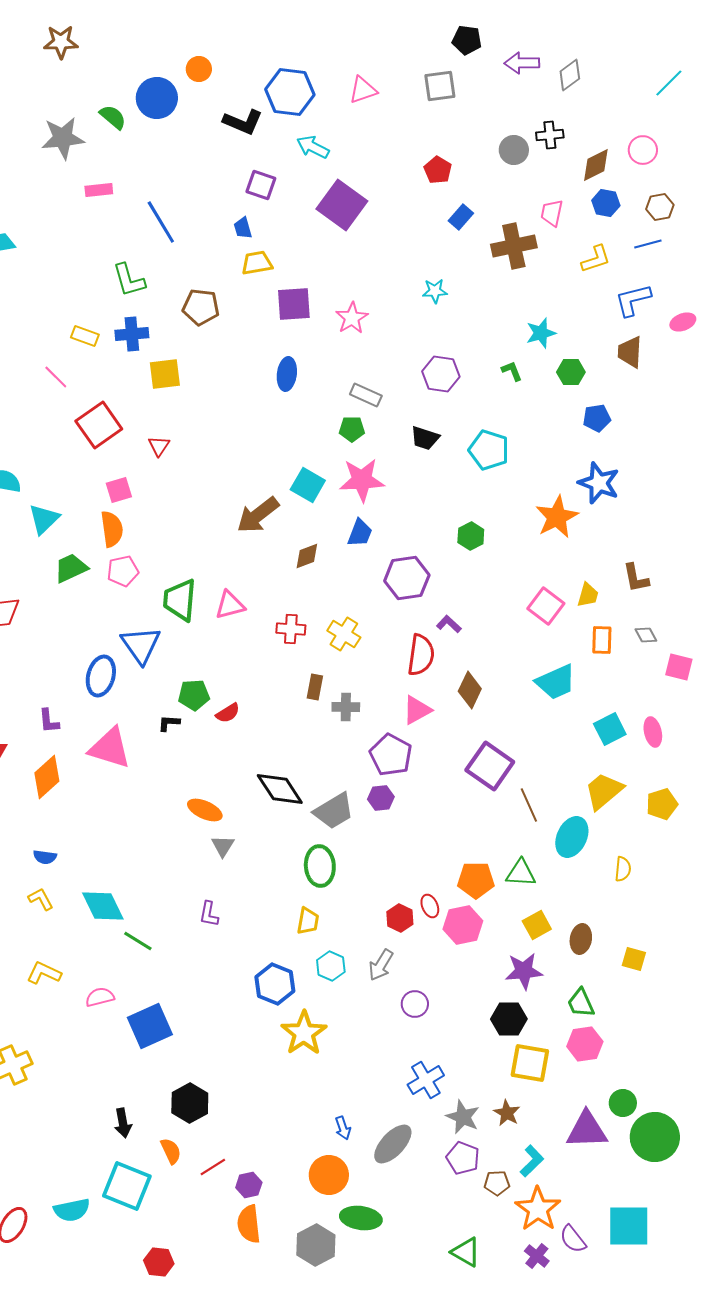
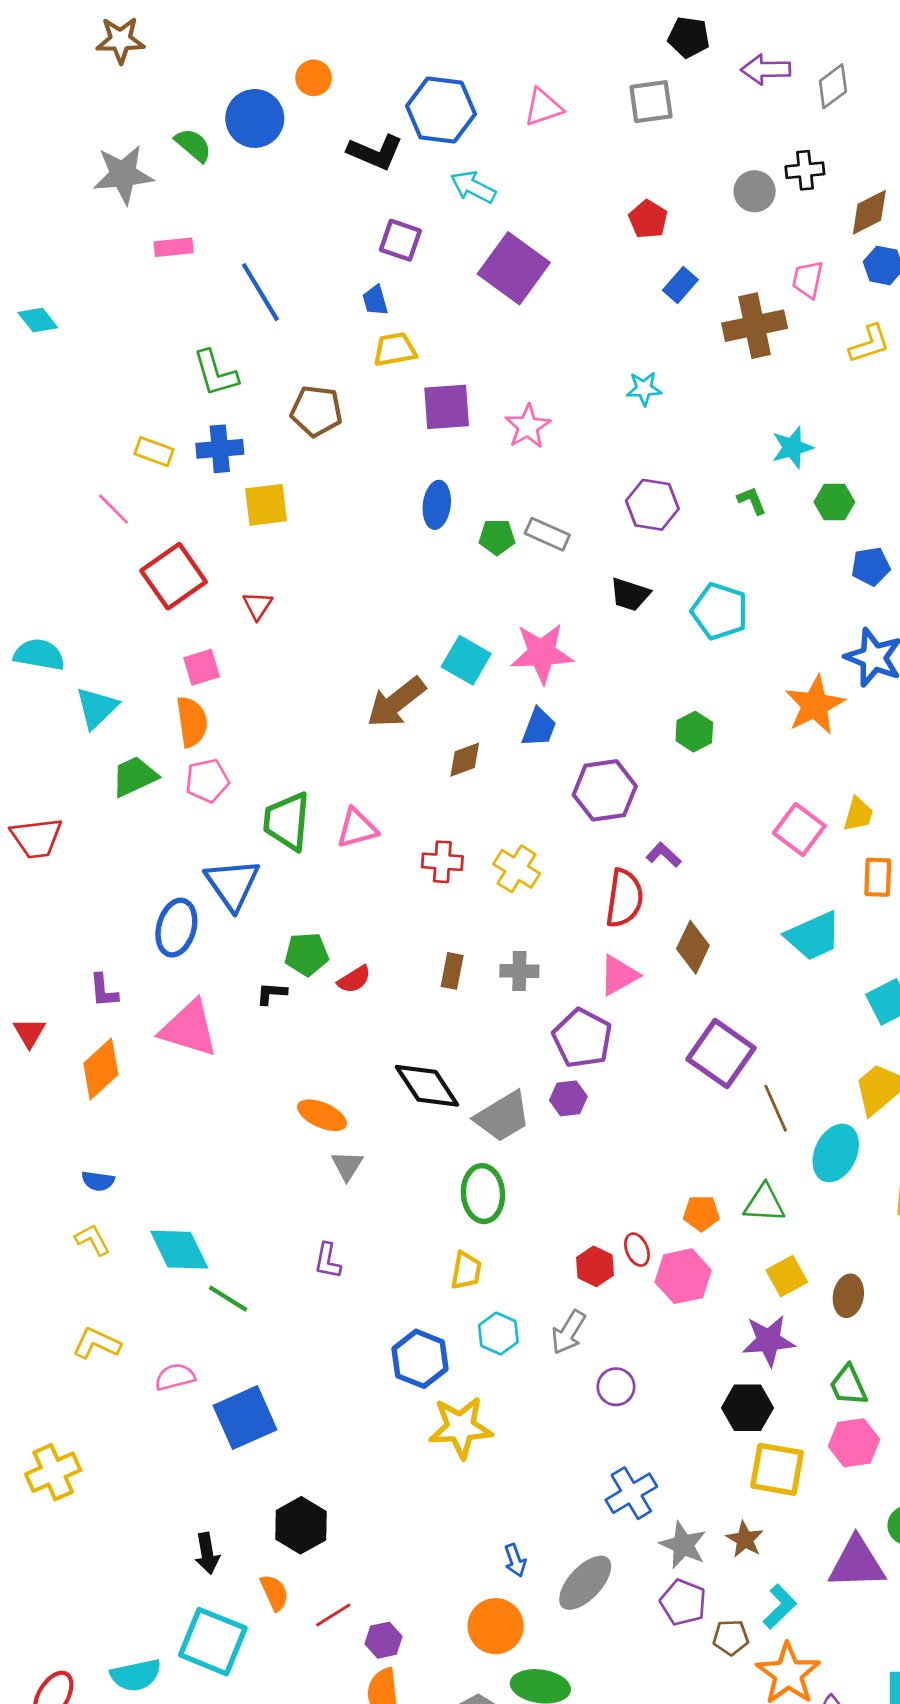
green pentagon: (352, 429) -> (497, 537), moved
brown rectangle: (315, 687) -> (452, 971), moved
orange pentagon: (476, 880) -> (701, 1213), size x0.7
yellow star: (304, 1033) -> (461, 1427), turned 30

